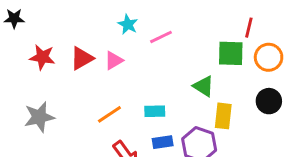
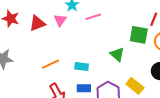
pink triangle: (114, 61) -> (60, 20), moved, turned -32
yellow rectangle: (223, 116) -> (135, 86), moved, turned -66

